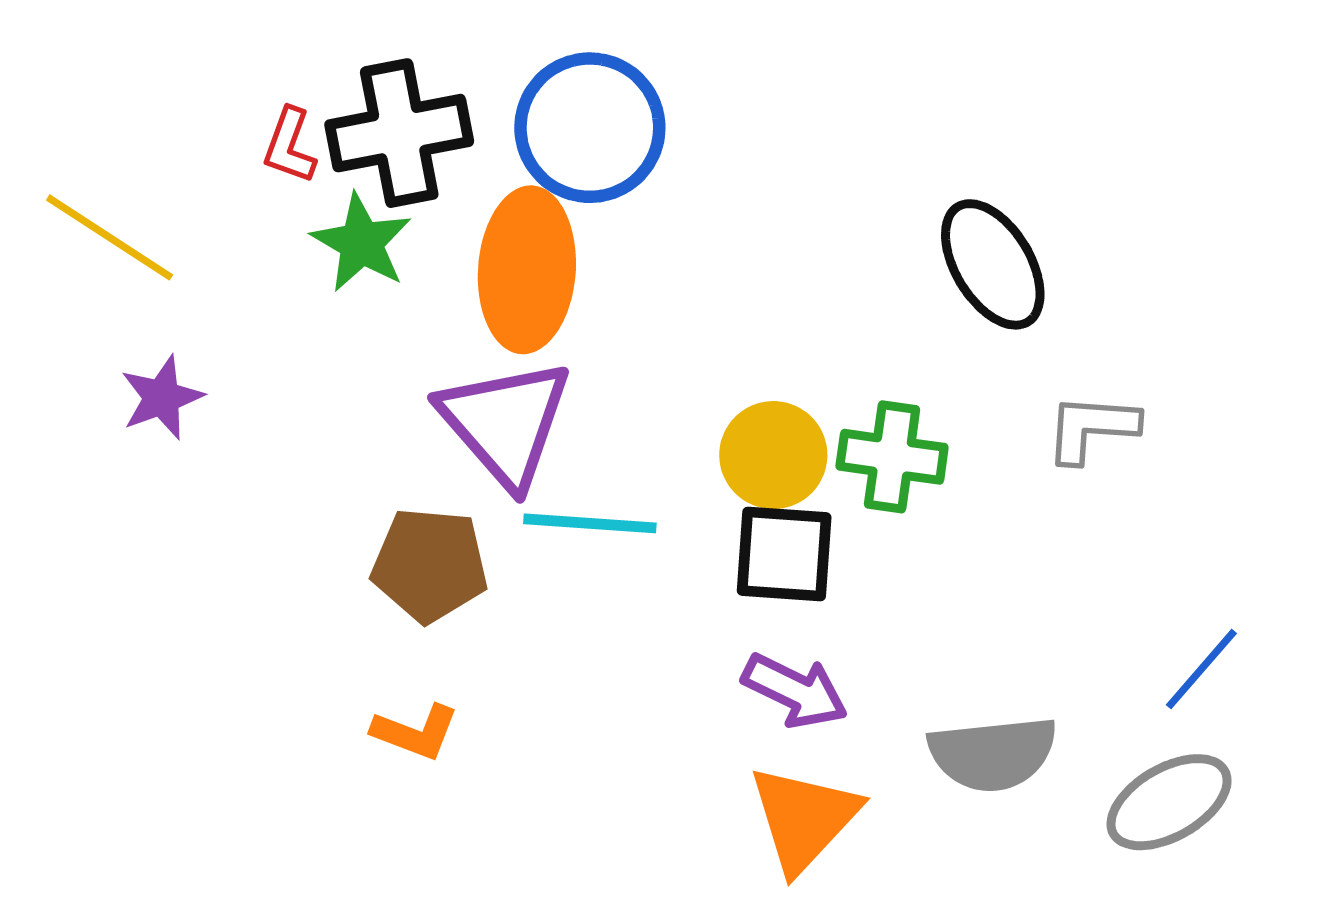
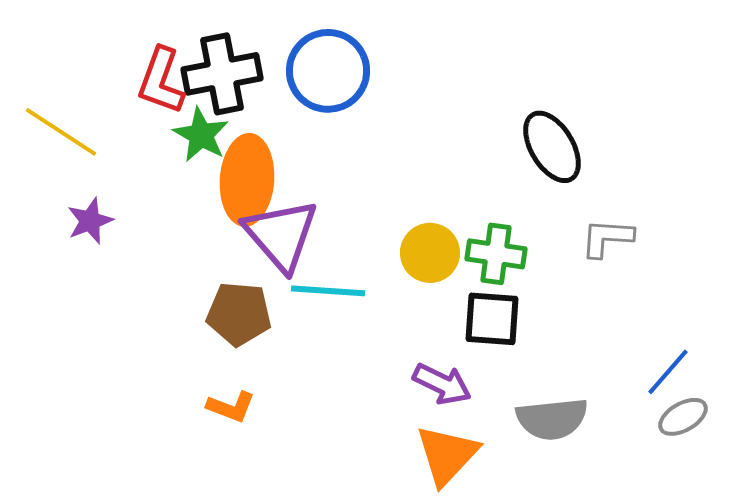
red L-shape: (289, 146) -> (161, 81), size x1.6
orange ellipse: (527, 270) -> (247, 180), moved
black square: (784, 554) -> (492, 319), moved
gray ellipse: (1169, 802) -> (683, 417), moved, size x0.7

